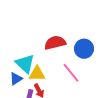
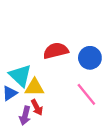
pink line: (71, 73) -> (86, 94), moved

